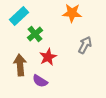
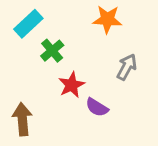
brown arrow: (20, 65) -> (22, 119), moved
purple semicircle: (40, 81) -> (97, 107), moved

